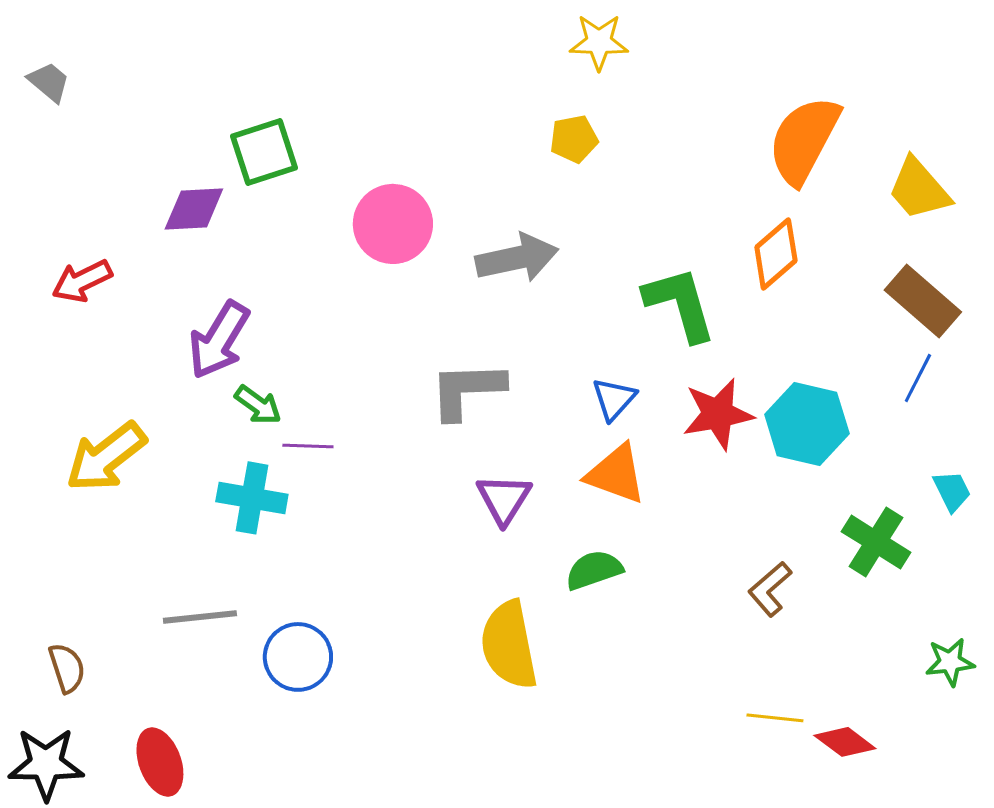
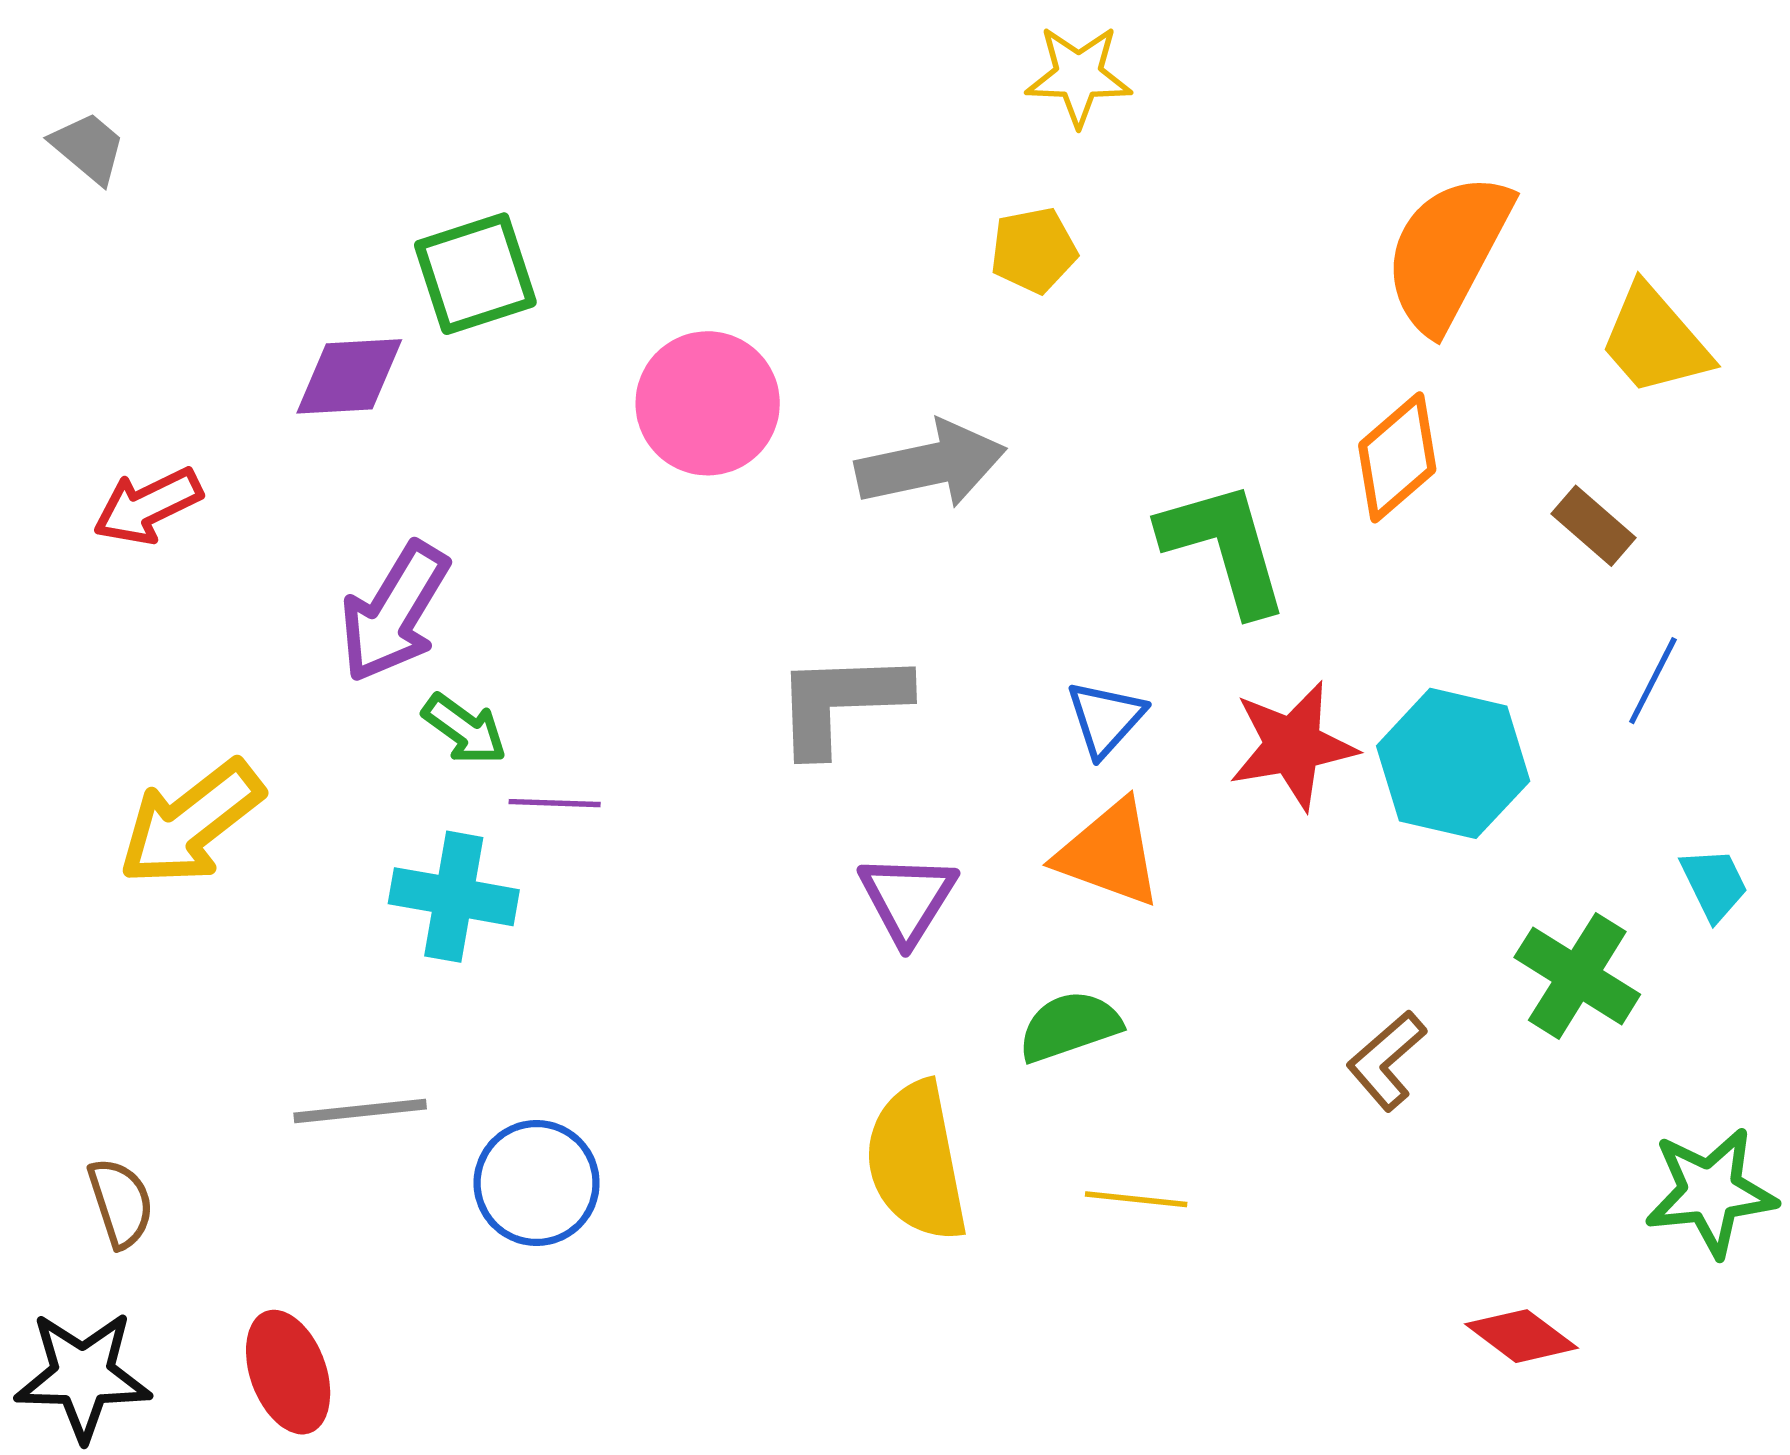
brown rectangle: (923, 301) -> (1594, 526), moved, size x0.6
green star: (950, 662) -> (1711, 1192), size x1.5
yellow line: (775, 718) -> (1136, 1199), moved

